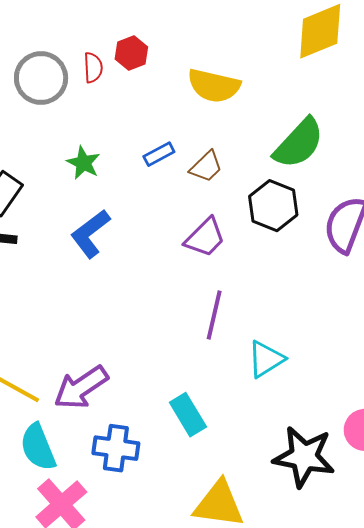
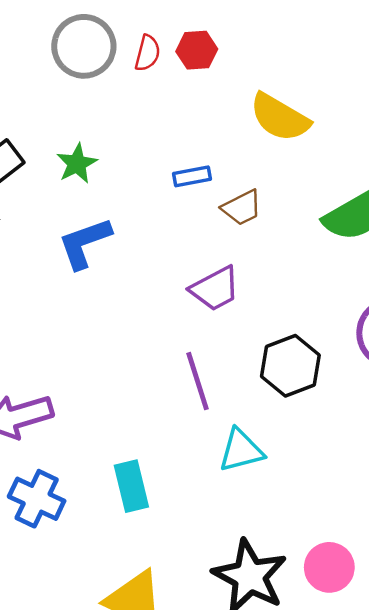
green star: (83, 163) -> (77, 164), moved
black hexagon: (273, 206) -> (290, 366), moved
purple line: (214, 315) -> (197, 381), turned -48

